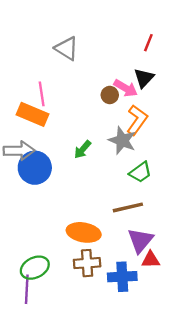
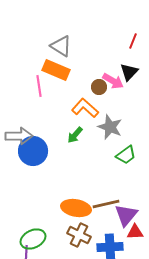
orange rectangle: (33, 114) -> (56, 70), moved
orange L-shape: (137, 120) -> (85, 108), moved, turned -84
brown line: (128, 207) -> (106, 204), moved
brown cross: (87, 263) -> (79, 235), turned 30

